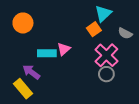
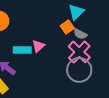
gray semicircle: (125, 33) -> (80, 34), moved
gray circle: (106, 74) -> (79, 70), size x1.6

